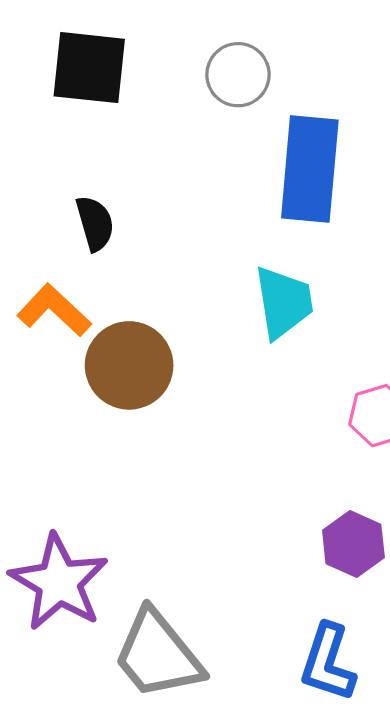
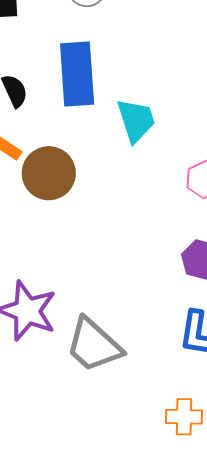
blue rectangle: (310, 169) -> (77, 74), moved

